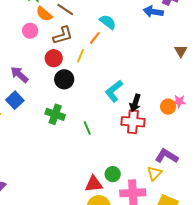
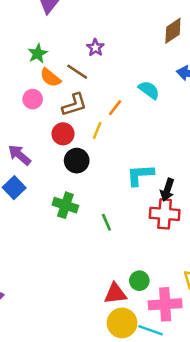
cyan semicircle: (108, 22) -> (149, 90), moved
cyan L-shape: (114, 91) -> (140, 175), turned 35

